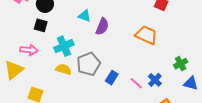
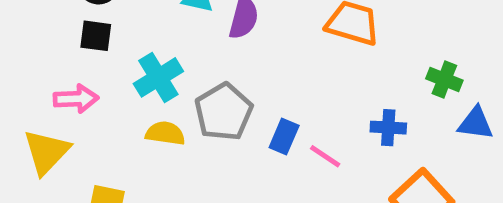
green cross: (181, 64) -> (444, 79), turned -32
blue cross: (155, 80) -> (388, 128), turned -32
pink line: (136, 83) -> (325, 156), moved

